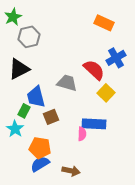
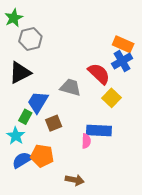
orange rectangle: (104, 23) -> (123, 44), moved
blue trapezoid: (36, 97) -> (38, 102), turned 45
blue semicircle: (40, 164) -> (22, 160), moved

